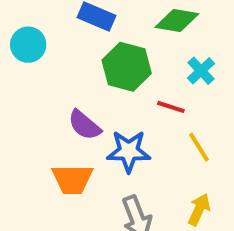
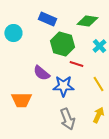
red line: (171, 107) -> (76, 64), moved
orange trapezoid: (72, 179) -> (21, 100), moved

